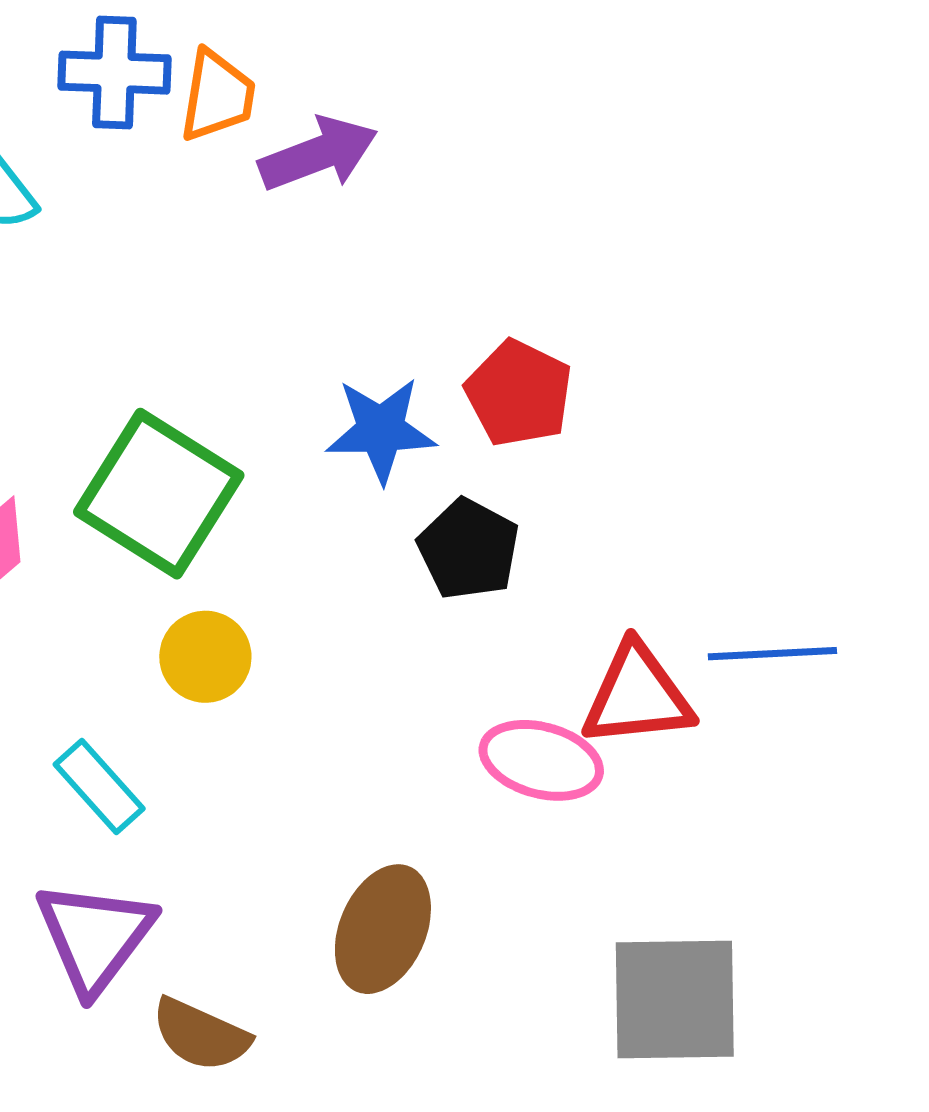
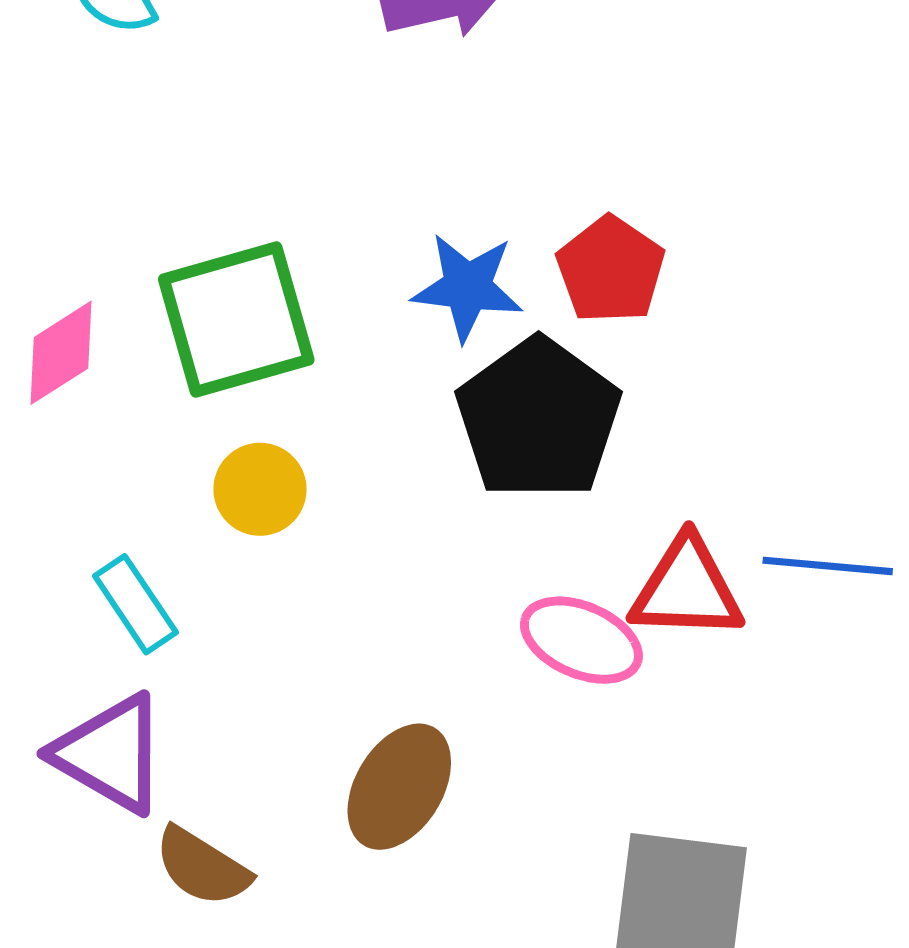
green square: (159, 494) -> (236, 320), turned 34
black pentagon: (469, 549) -> (538, 419), size x1.6
purple triangle: (95, 937) -> (110, 754), turned -45

